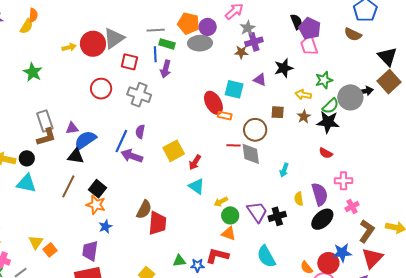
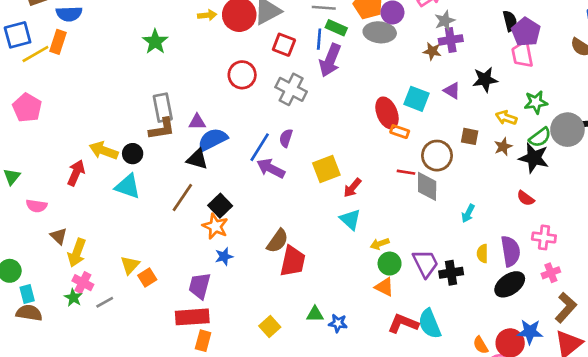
purple arrow: (166, 69) -> (330, 60), size x1.4
red L-shape: (217, 256) -> (403, 324), moved

